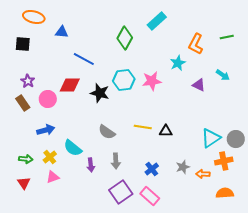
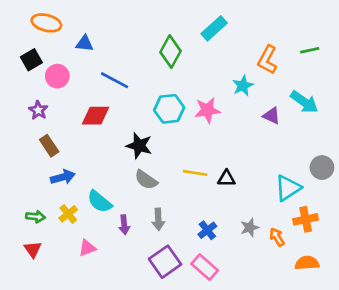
black square: (23, 44) -> (31, 60), turned -35
cyan arrow: (223, 75) -> (304, 102), size x1.5
black star: (100, 93) -> (139, 146), moved
pink circle: (48, 99) -> (57, 76), moved
brown rectangle: (23, 103) -> (49, 146), moved
gray circle: (236, 139) -> (322, 168), moved
orange arrow: (203, 174) -> (277, 237), turned 56
pink triangle: (53, 177) -> (87, 248), moved

